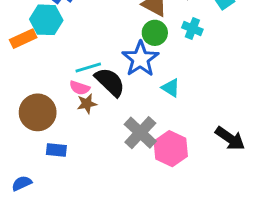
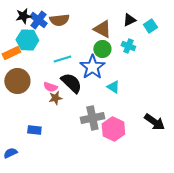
cyan line: (88, 68) -> (62, 59), moved
brown circle: (38, 112) -> (17, 81), moved
gray cross: (140, 133) -> (92, 118), turned 35

